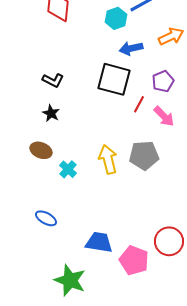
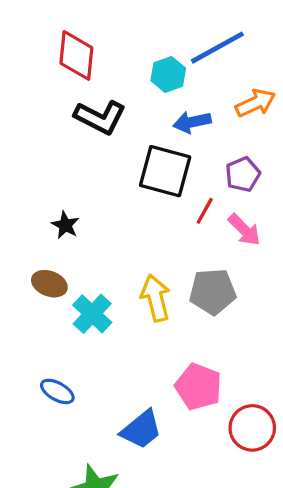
black L-shape: (53, 80) -> (100, 117), moved, size x1.5
cyan cross: (68, 169) -> (92, 314), size x1.4
blue trapezoid: (99, 242) -> (141, 429), turned 132
pink pentagon: (134, 260) -> (198, 387), moved

